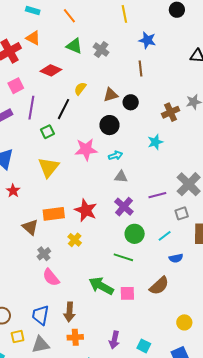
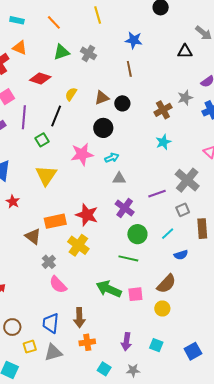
yellow line: (124, 14) -> (98, 15), moved
green triangle: (74, 46) -> (61, 52), turned -36
cyan star: (155, 142) -> (163, 142), moved
yellow cross: (75, 240) -> (78, 245), size x1.5
yellow circle: (184, 322) -> (162, 309), moved

